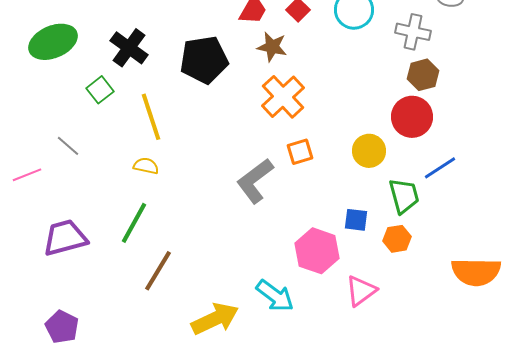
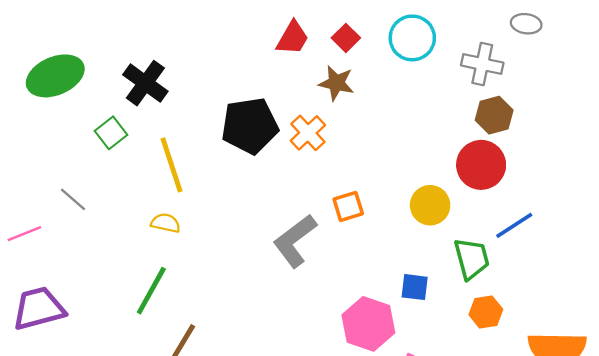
brown star: (272, 47) -> (336, 83), moved
black pentagon: (204, 60) -> (250, 126), moved
orange cross: (283, 97) -> (308, 133), moved, size x0.7
purple trapezoid: (65, 238) -> (39, 308), moved
orange hexagon: (397, 239) -> (486, 312), moved

